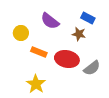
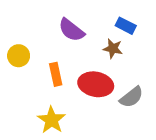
yellow circle: (21, 33) -> (19, 56), moved
orange rectangle: (39, 52) -> (56, 74), turned 56

